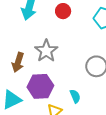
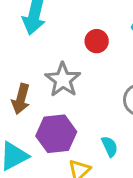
red circle: (63, 11) -> (97, 41), moved

